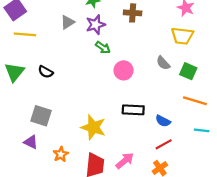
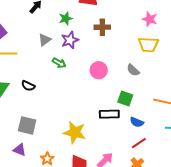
green arrow: (103, 47) -> (59, 63), moved
pink circle: (124, 70) -> (99, 70), moved
green square: (188, 71) -> (125, 99), moved

